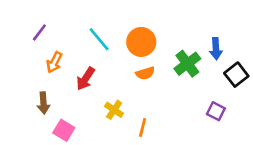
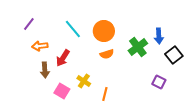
orange arrow: (54, 62) -> (40, 46), turned 56
brown arrow: (43, 103) -> (45, 70), moved
pink square: (64, 130) -> (62, 91), moved

